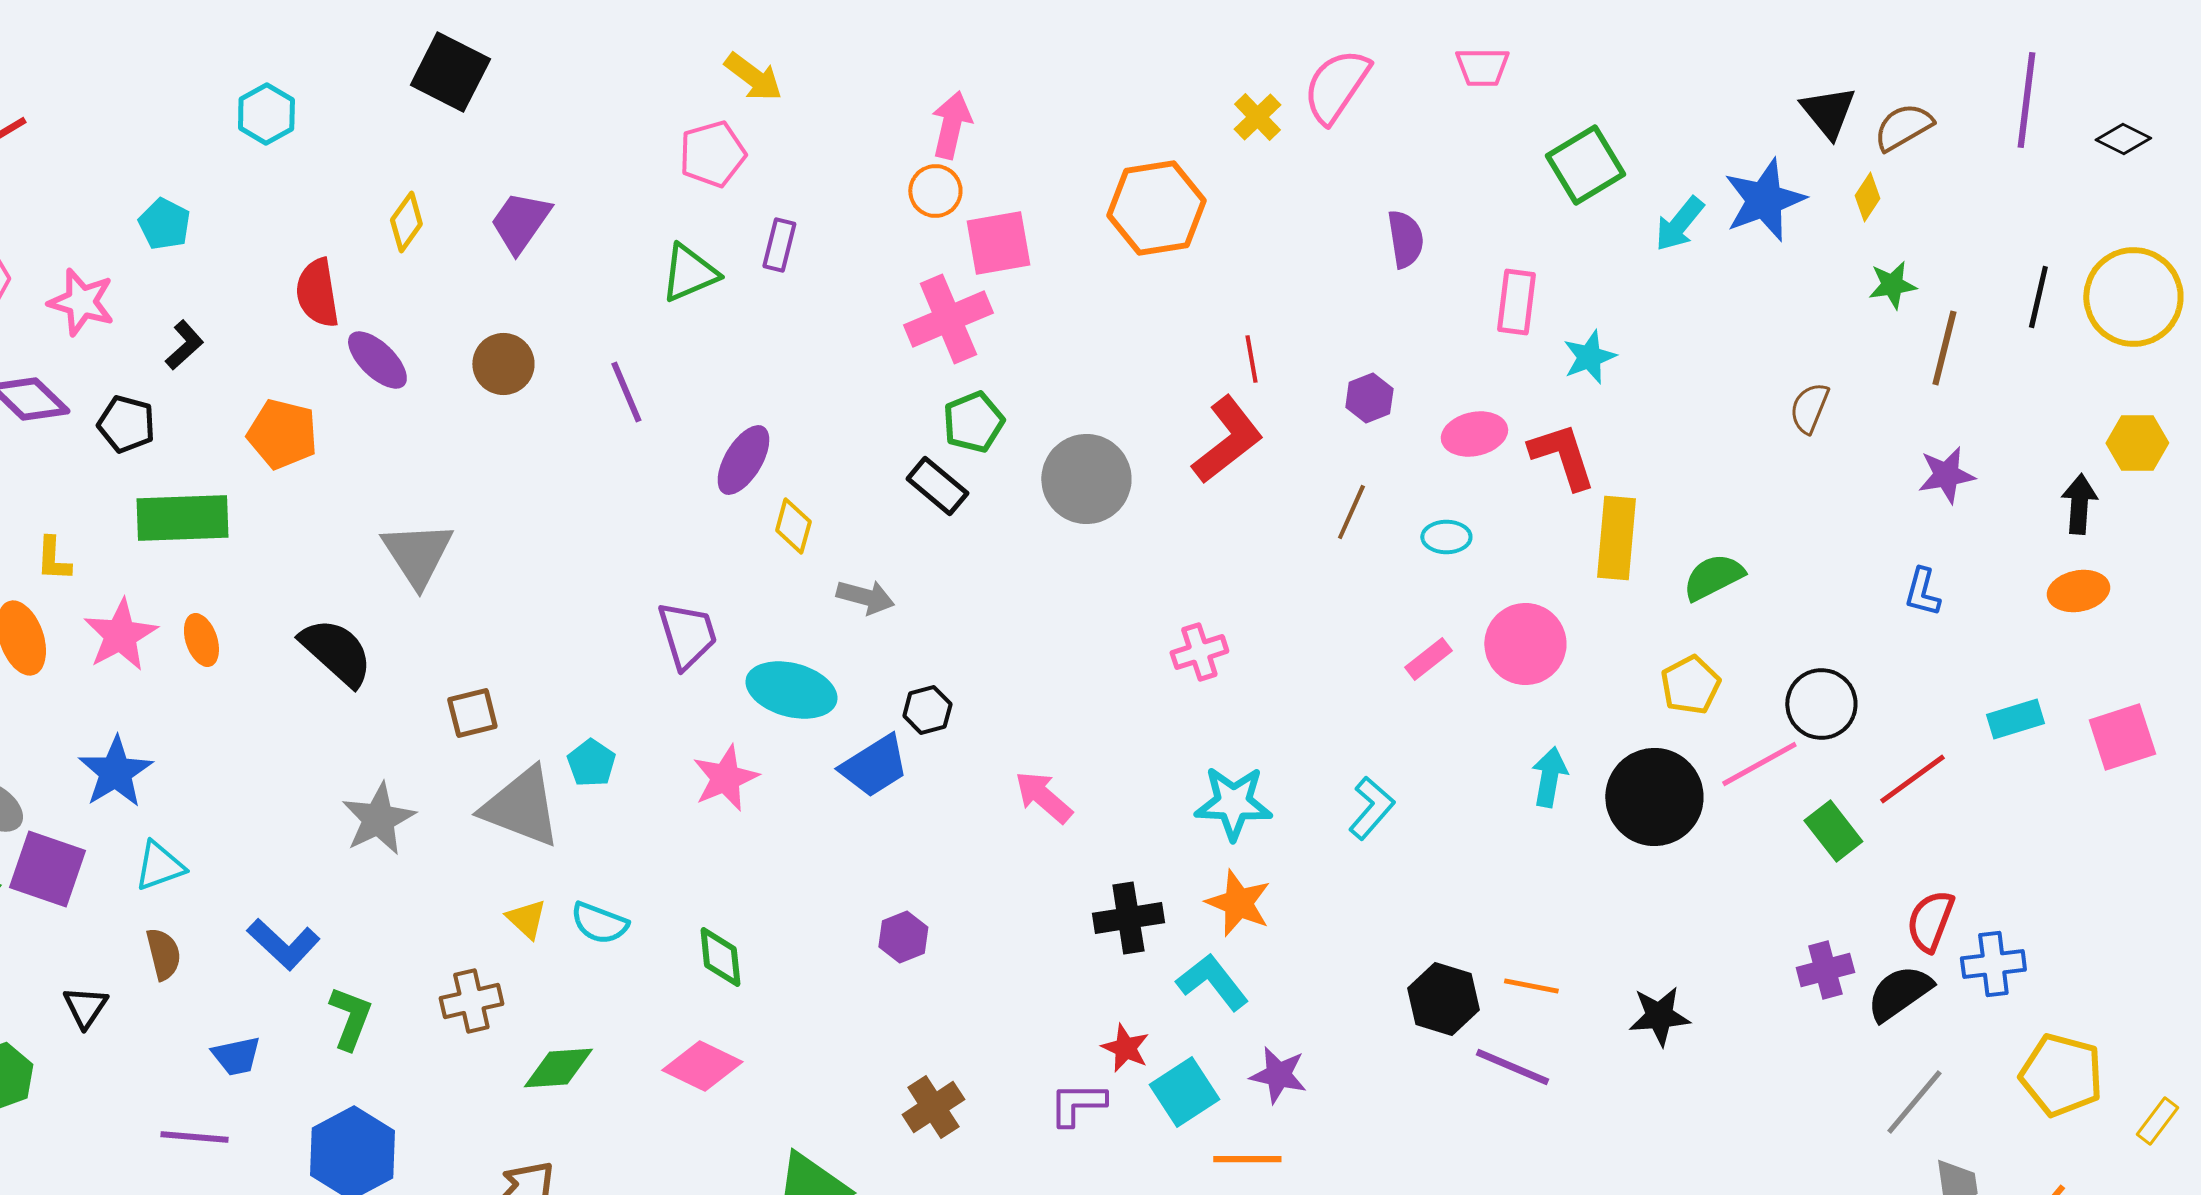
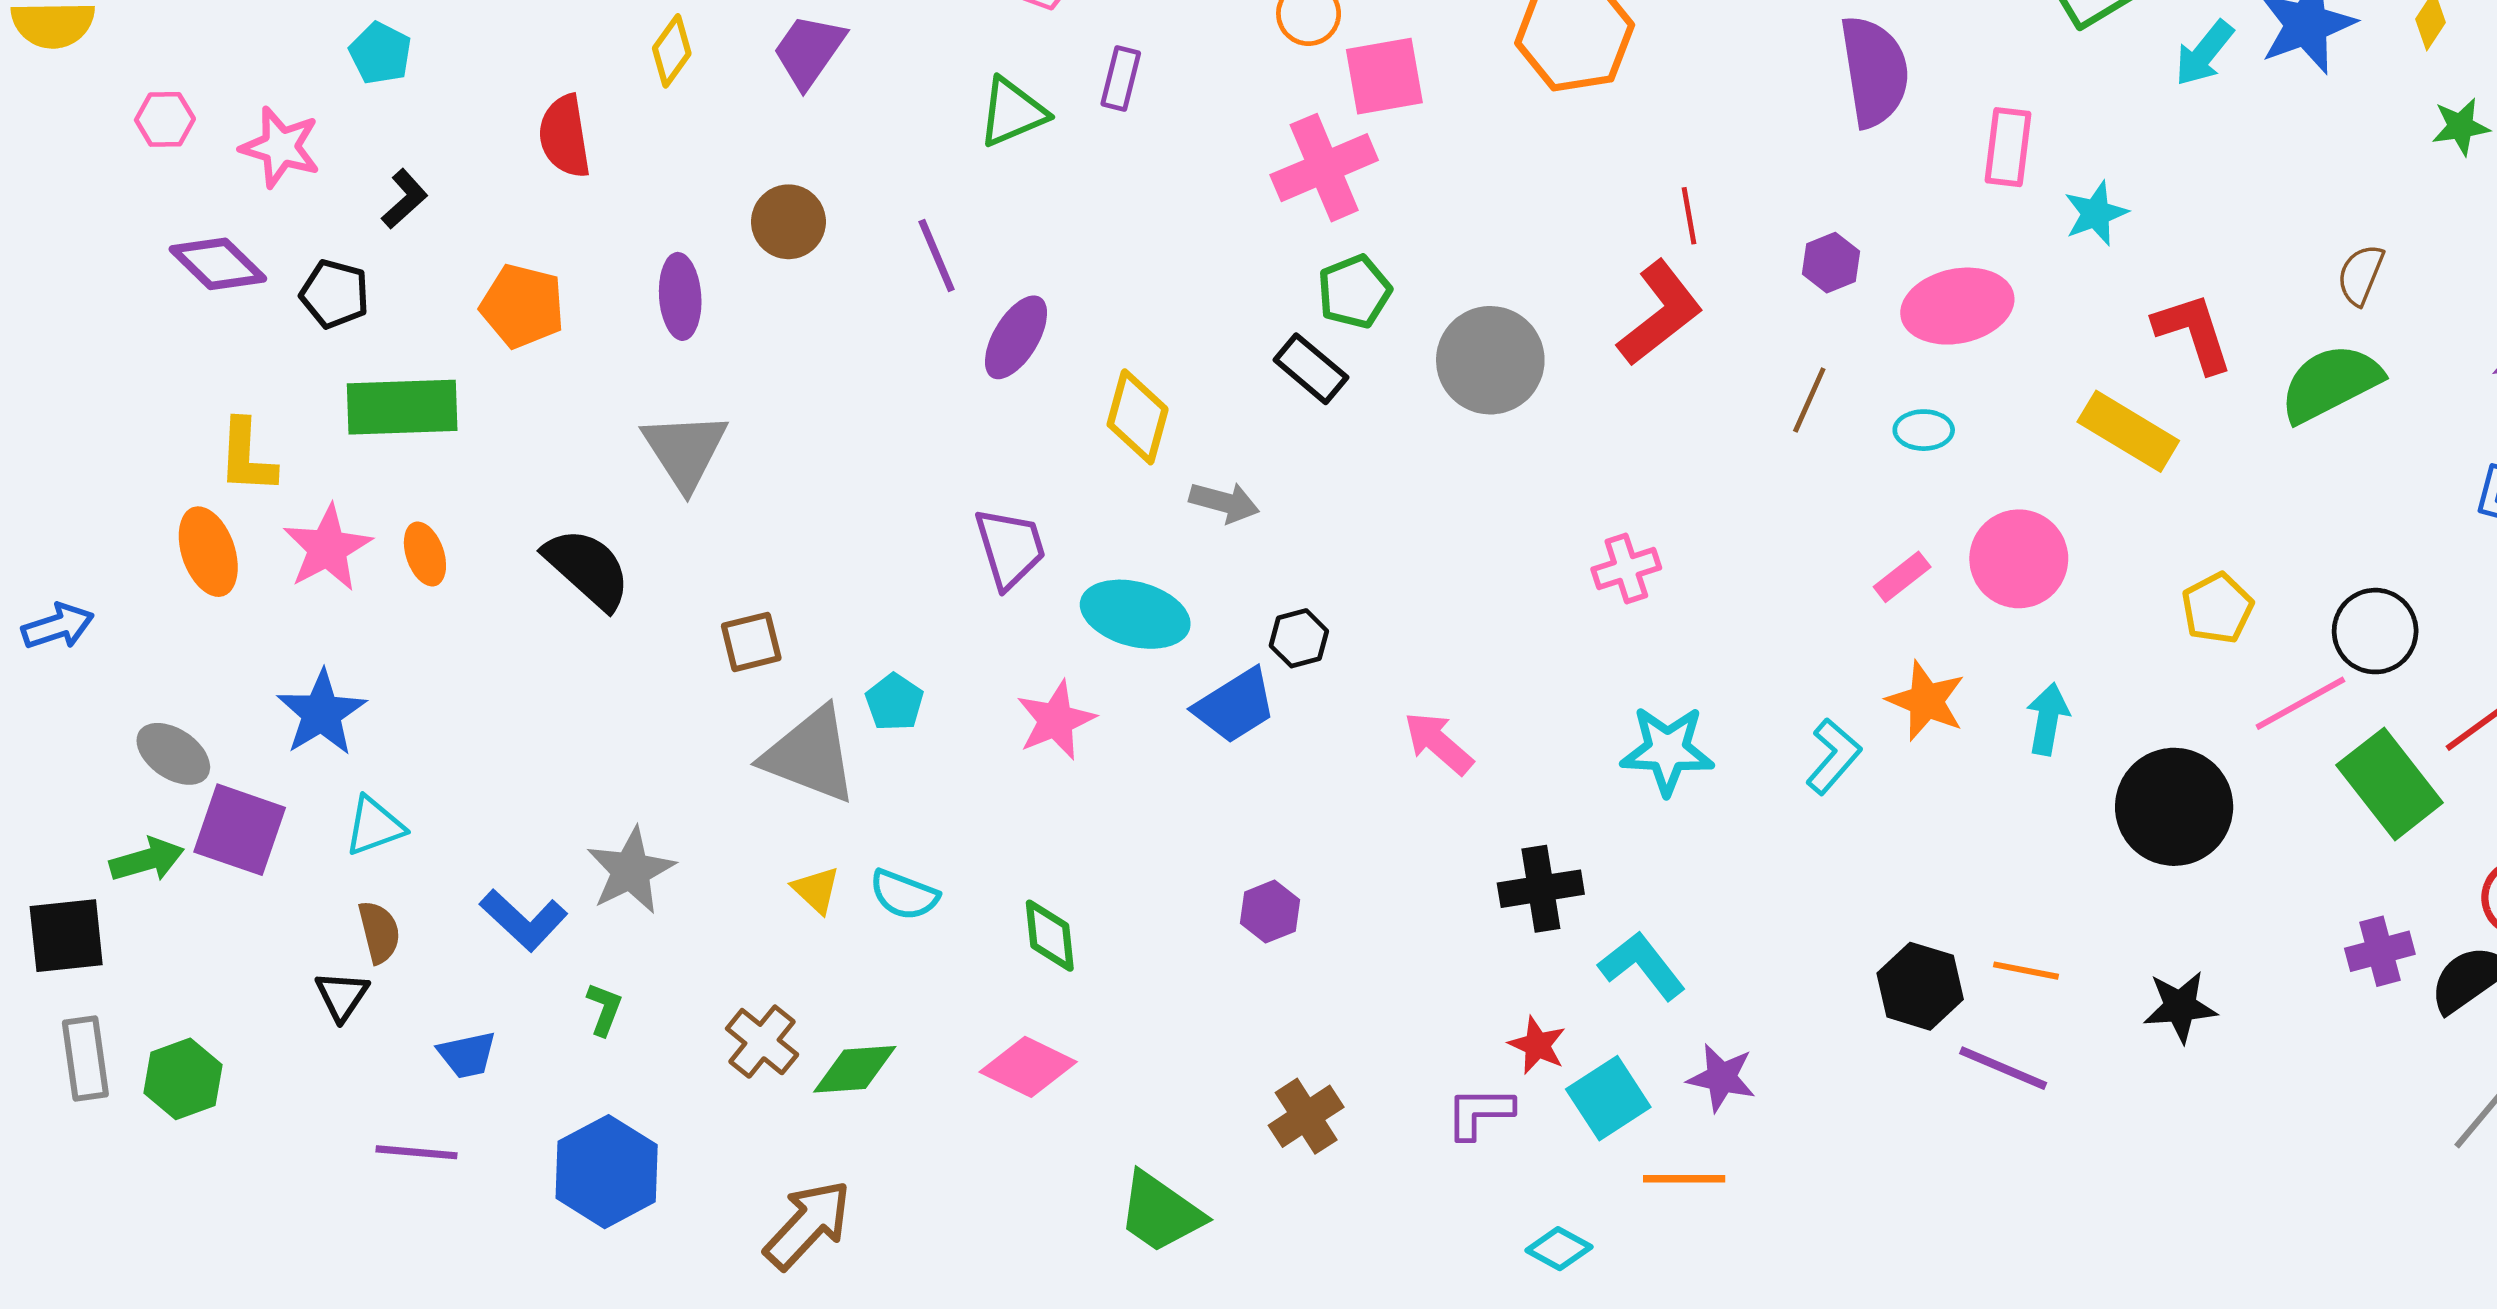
purple semicircle: (1405, 239) -> (1874, 71), size x1.6
purple ellipse: (377, 360) -> (680, 296), moved, turned 42
pink ellipse: (1474, 434) -> (1957, 306), size x1.4
red L-shape: (1562, 456) -> (2193, 333), moved
purple ellipse: (743, 460) -> (1016, 337), moved
yellow diamond: (793, 526) -> (1138, 417), size x1.4
yellow rectangle: (1616, 538) -> (2128, 431), turned -64
yellow L-shape: (53, 559) -> (247, 457), size x1.4
green semicircle: (1713, 577) -> (2331, 383), moved, size x1.4
black circle: (1654, 797) -> (2174, 807), moved
gray star: (378, 819) -> (631, 871), moved
green rectangle: (1833, 831) -> (2390, 784), size x1.5
orange star: (1238, 903) -> (1926, 701), moved
brown cross: (471, 1001) -> (762, 1042), moved, turned -38
black triangle: (85, 1007) -> (342, 996), moved
green L-shape: (350, 1018) -> (604, 1009), size x0.7

